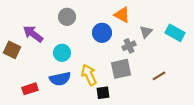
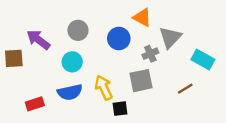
gray circle: (67, 17) -> (78, 30), moved
gray triangle: (146, 32) -> (170, 37), size x1.5
cyan rectangle: (175, 33) -> (203, 60), moved
brown square: (12, 50) -> (14, 58), turned -30

